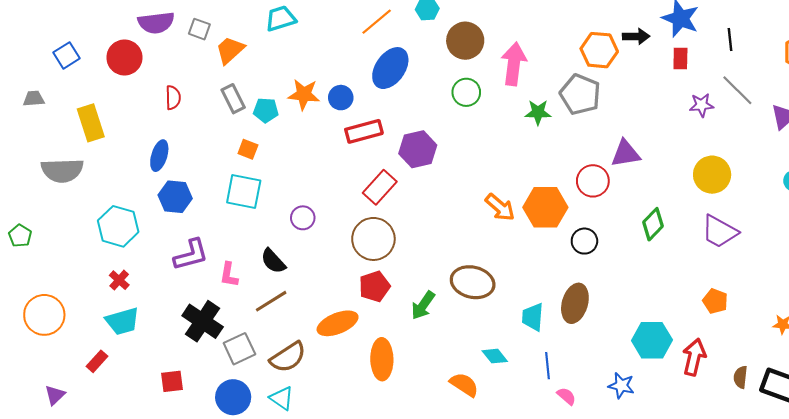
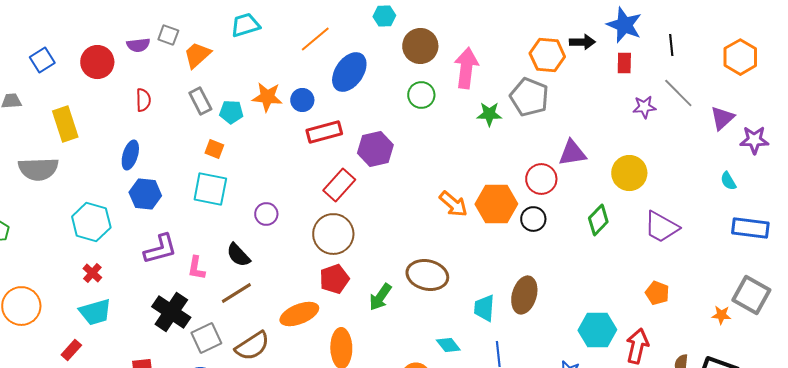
orange line: (377, 22) -> (315, 39), moved
purple semicircle: (156, 23) -> (138, 45), moved, size x0.7
yellow circle: (712, 175) -> (629, 173), moved
black circle: (584, 241) -> (533, 219), moved

